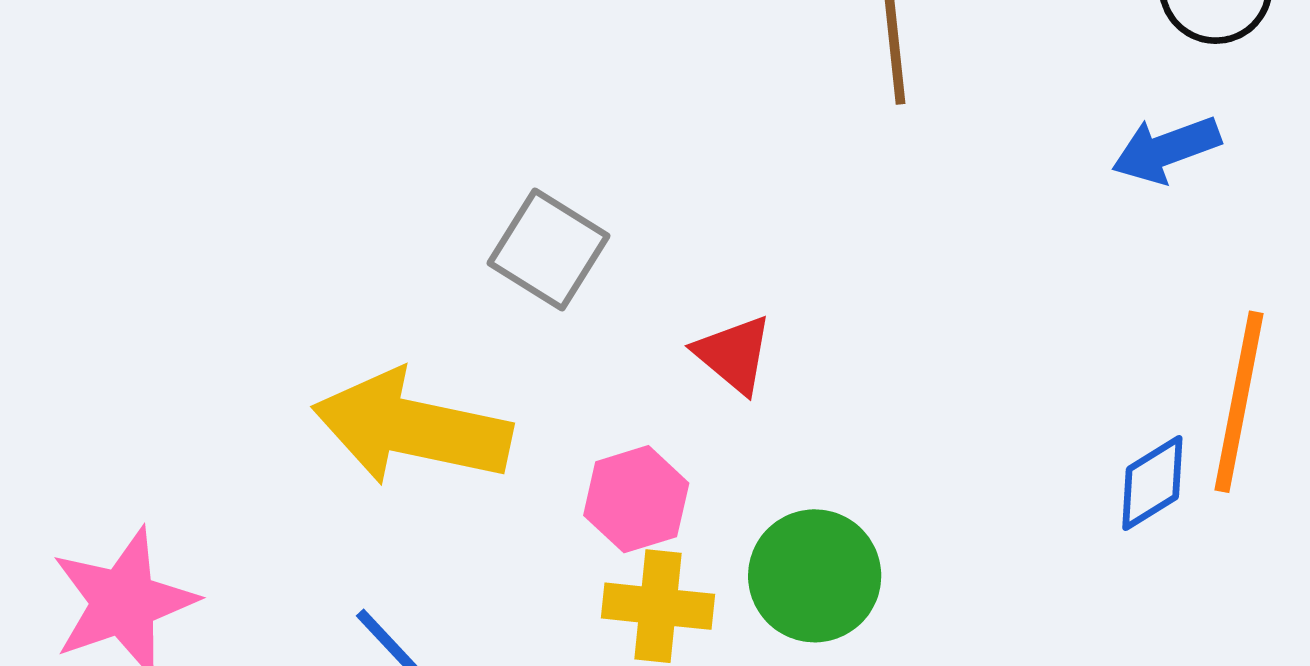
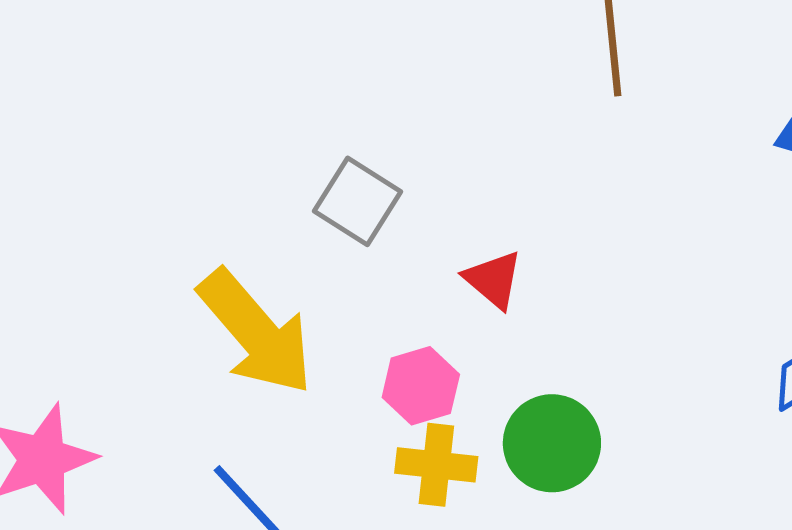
yellow arrow: (412, 428) -> (256, 332), turned -143

